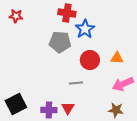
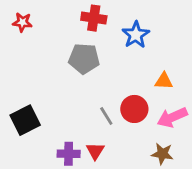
blue star: (85, 29) -> (136, 35), moved
red circle: (90, 60) -> (134, 109), moved
gray line: (76, 83) -> (106, 116), turned 64
black square: (16, 104) -> (25, 120), moved

